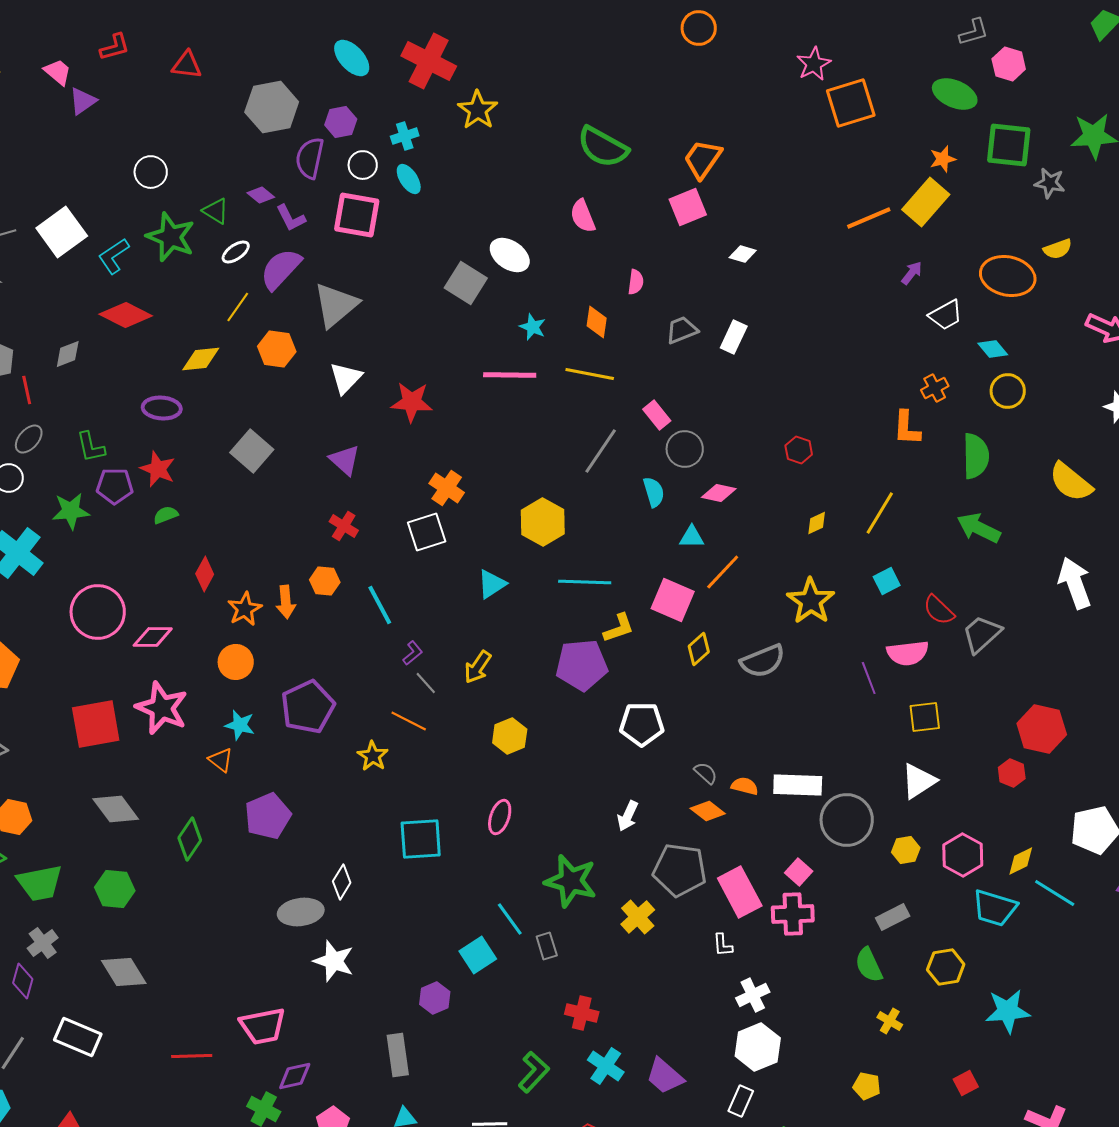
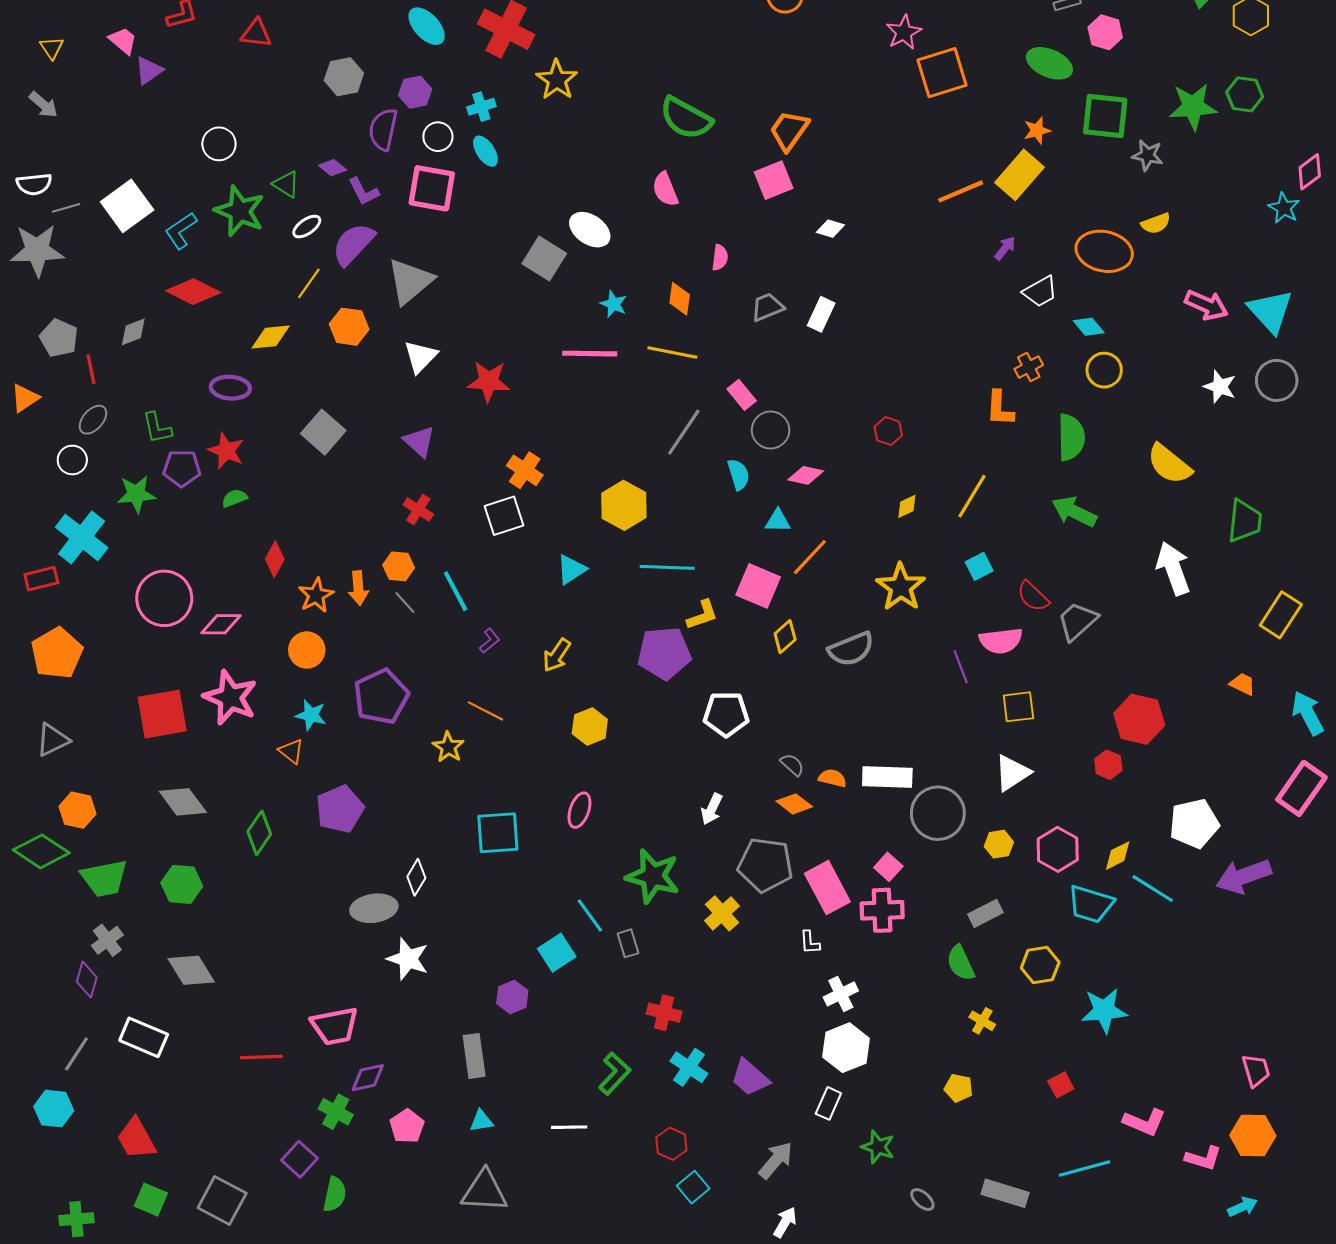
gray hexagon: (272, 107) -> (344, 77), size x0.7
gray line: (426, 683) -> (405, 602), moved

